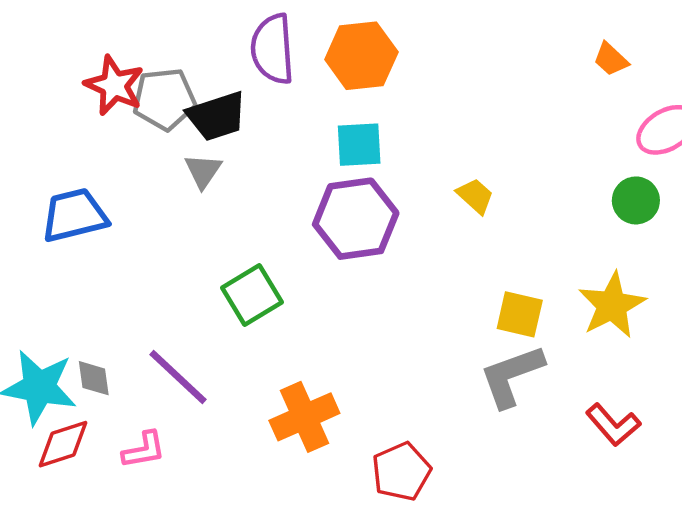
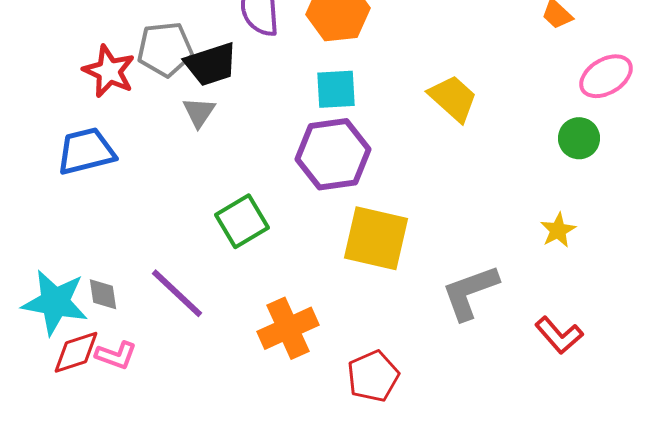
red star: (114, 85) -> (109, 71), moved
yellow trapezoid: (475, 196) -> (453, 98), moved, size x1.5
yellow star: (612, 305) -> (558, 230), size x0.6
yellow square: (520, 314) -> (376, 238), moved, size x1.6
pink L-shape: (144, 450) -> (116, 355), moved, turned 30

